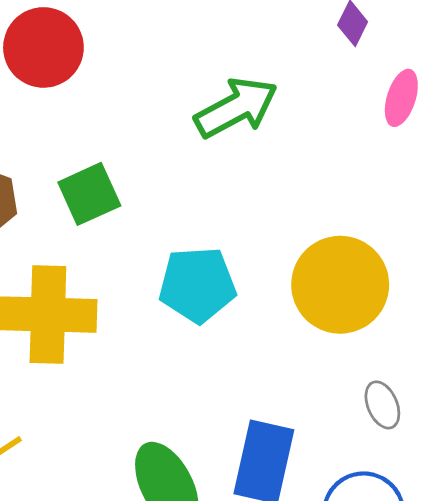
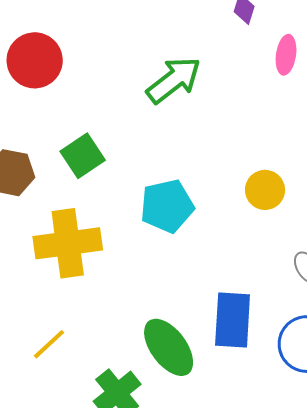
yellow circle: (340, 285) -> (265, 190), size x0.6

